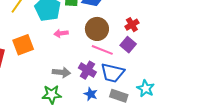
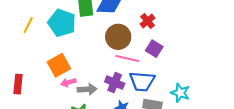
red cross: (132, 25) -> (148, 21), moved
pink arrow: (61, 33) -> (68, 82), moved
orange square: (23, 45) -> (59, 65), moved

